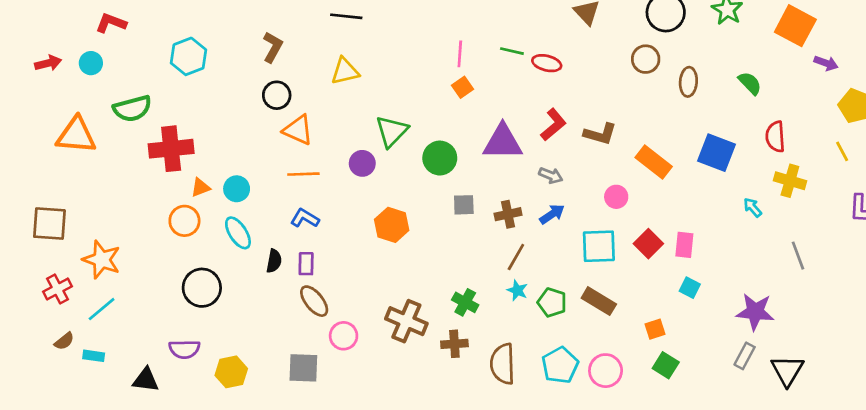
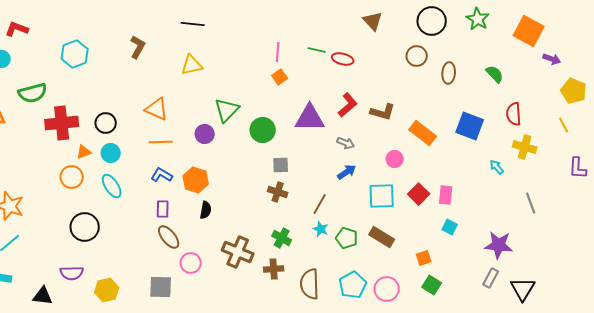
black circle: (277, 95) -> (106, 123), moved
brown cross: (508, 214) -> (278, 192), moved, turned 30
orange hexagon: (392, 225) -> (196, 180), moved
black semicircle: (274, 261) -> (206, 210), moved

